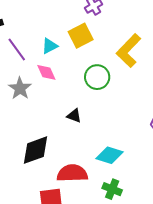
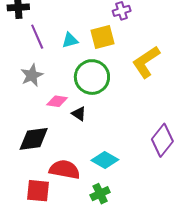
pink diamond: (46, 72) -> (57, 101), moved, turned -70
green circle: (97, 77) -> (92, 77), moved, size x1.4
green cross: (112, 189) -> (100, 194), turned 30

